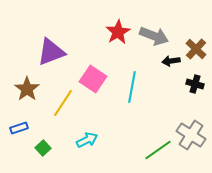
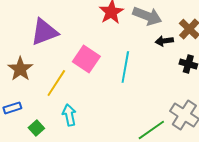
cyan arrow: (87, 140) -> (69, 115), moved, turned -75

